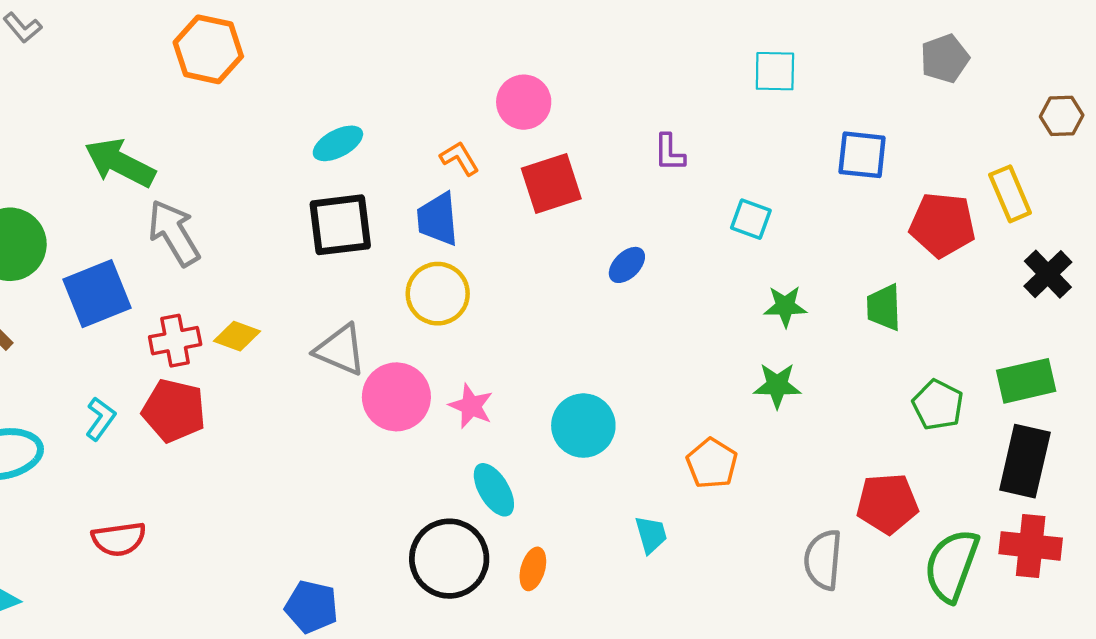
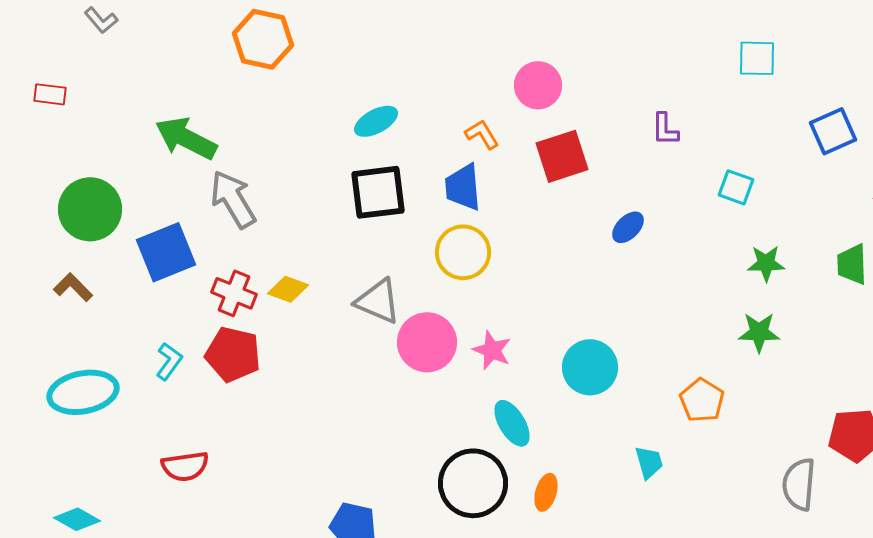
blue square: (862, 155) -> (833, 131), turned -30
red cross: (175, 341) -> (234, 293), turned 33

